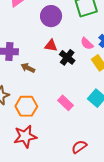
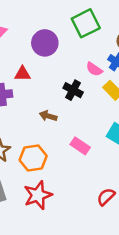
red triangle: (51, 45) -> (22, 74), moved
brown arrow: (28, 68) -> (48, 116), moved

